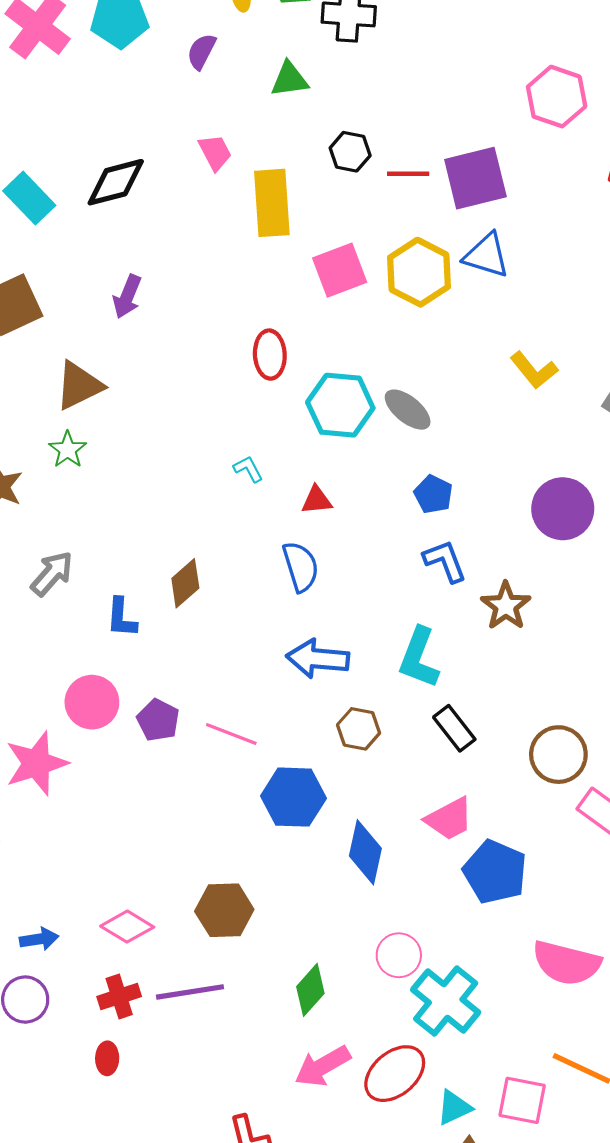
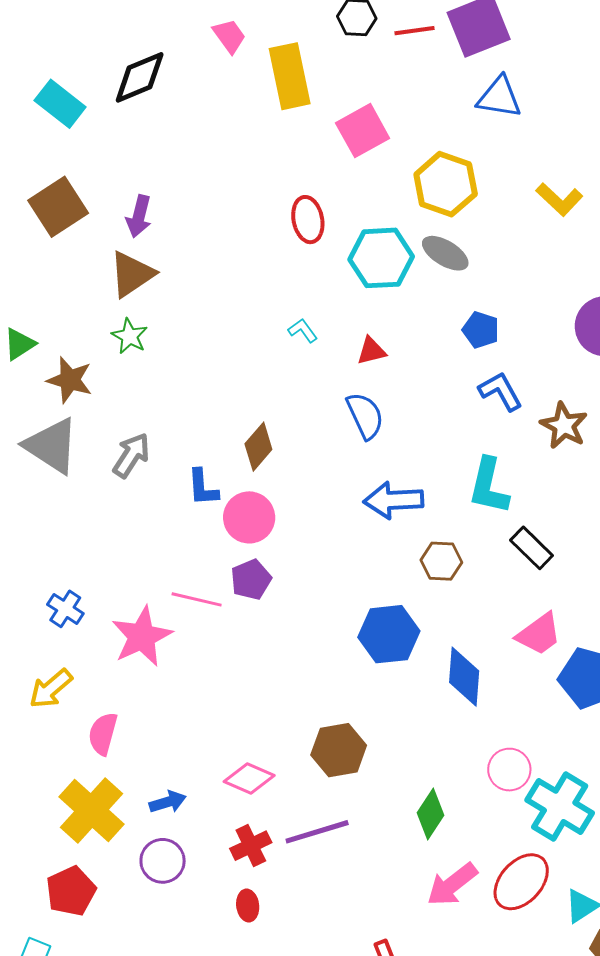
yellow hexagon: (419, 272) -> (446, 184), moved
purple arrow: (127, 297) -> (139, 216), moved
pink circle: (92, 702) -> (249, 517), moved
purple pentagon: (158, 720) -> (251, 580), turned 30
pink line: (231, 734) -> (197, 599), moved

